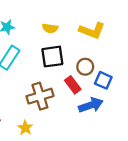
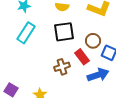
brown cross: (40, 96) -> (62, 67), moved, size x0.7

